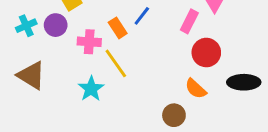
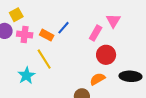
orange rectangle: (118, 28) -> (47, 35), turned -32
pink cross: (89, 42) -> (25, 34), moved
orange semicircle: (196, 89) -> (98, 79), turned 105

